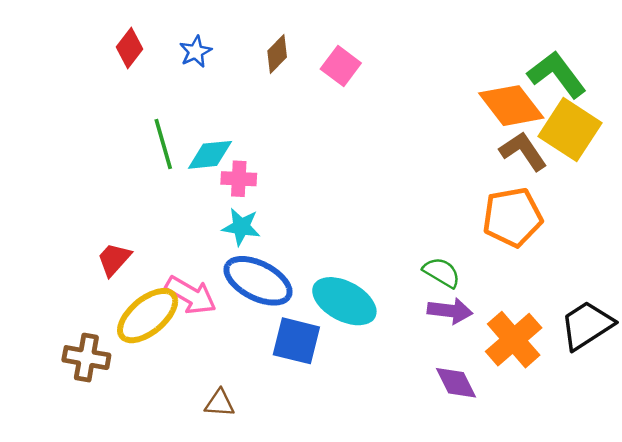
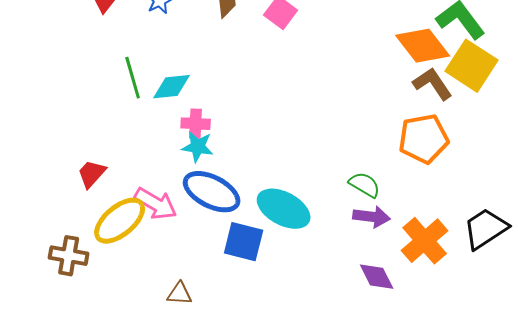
pink cross: (239, 179) -> (196, 124), moved

